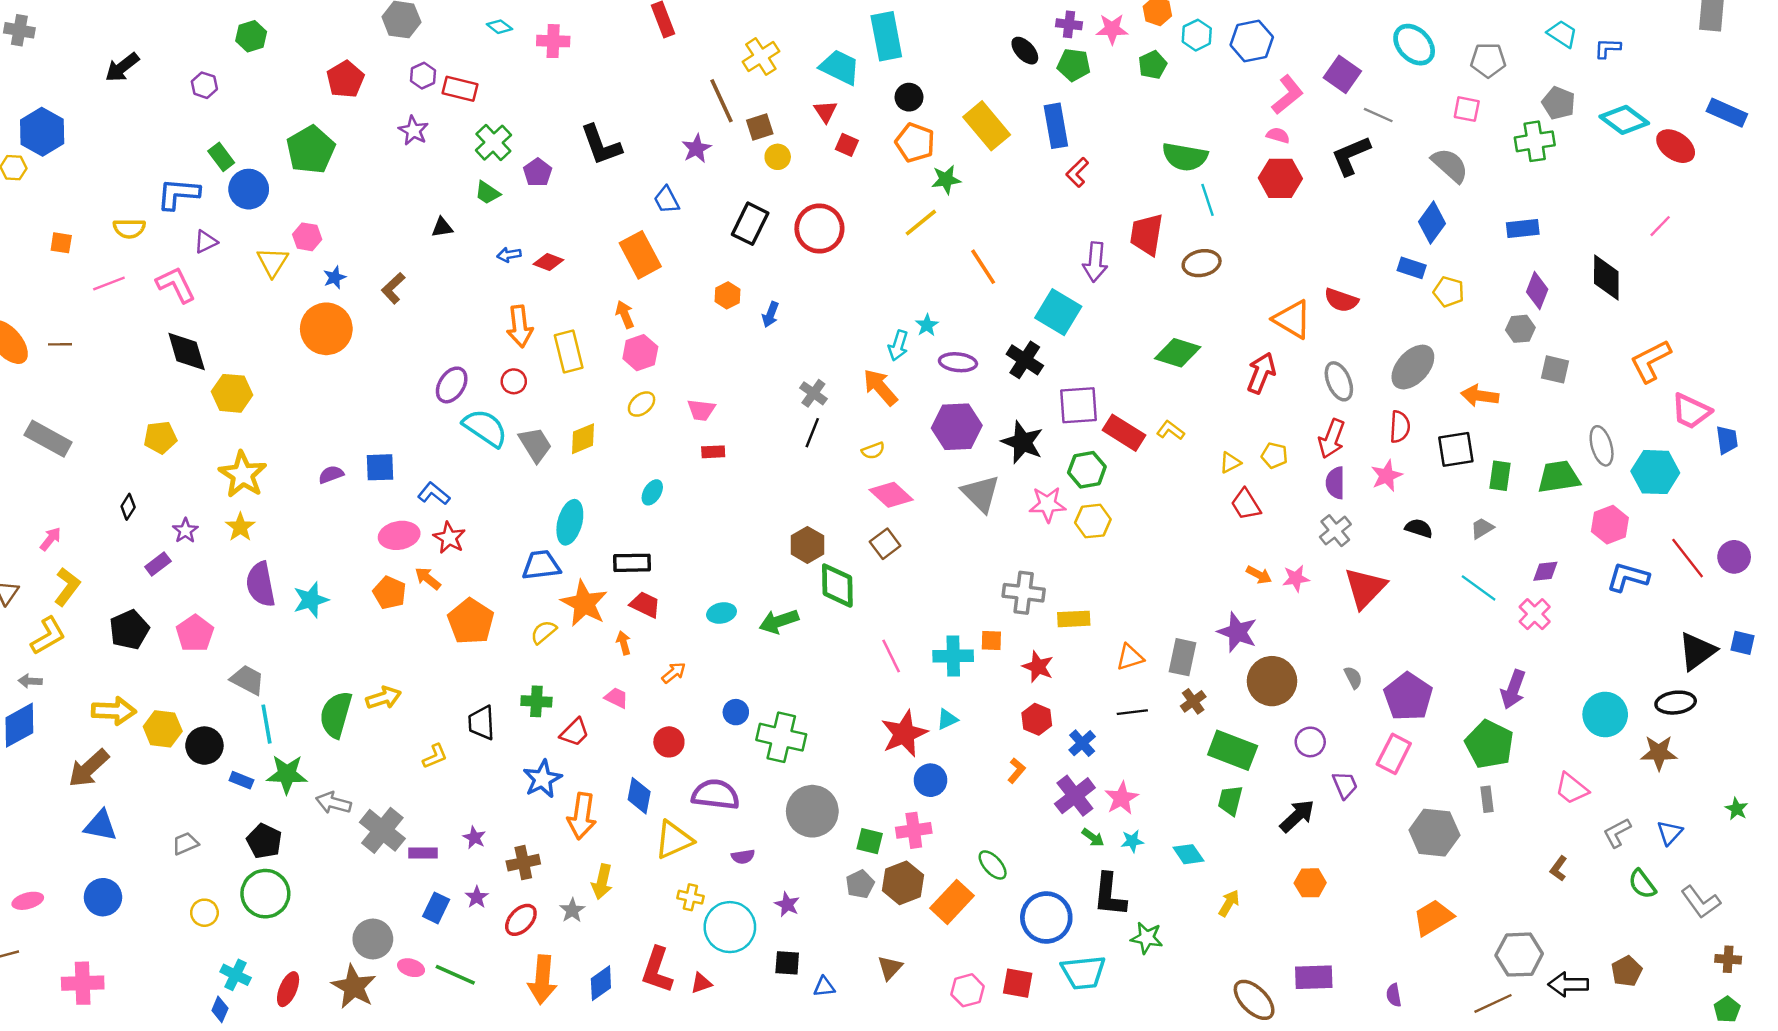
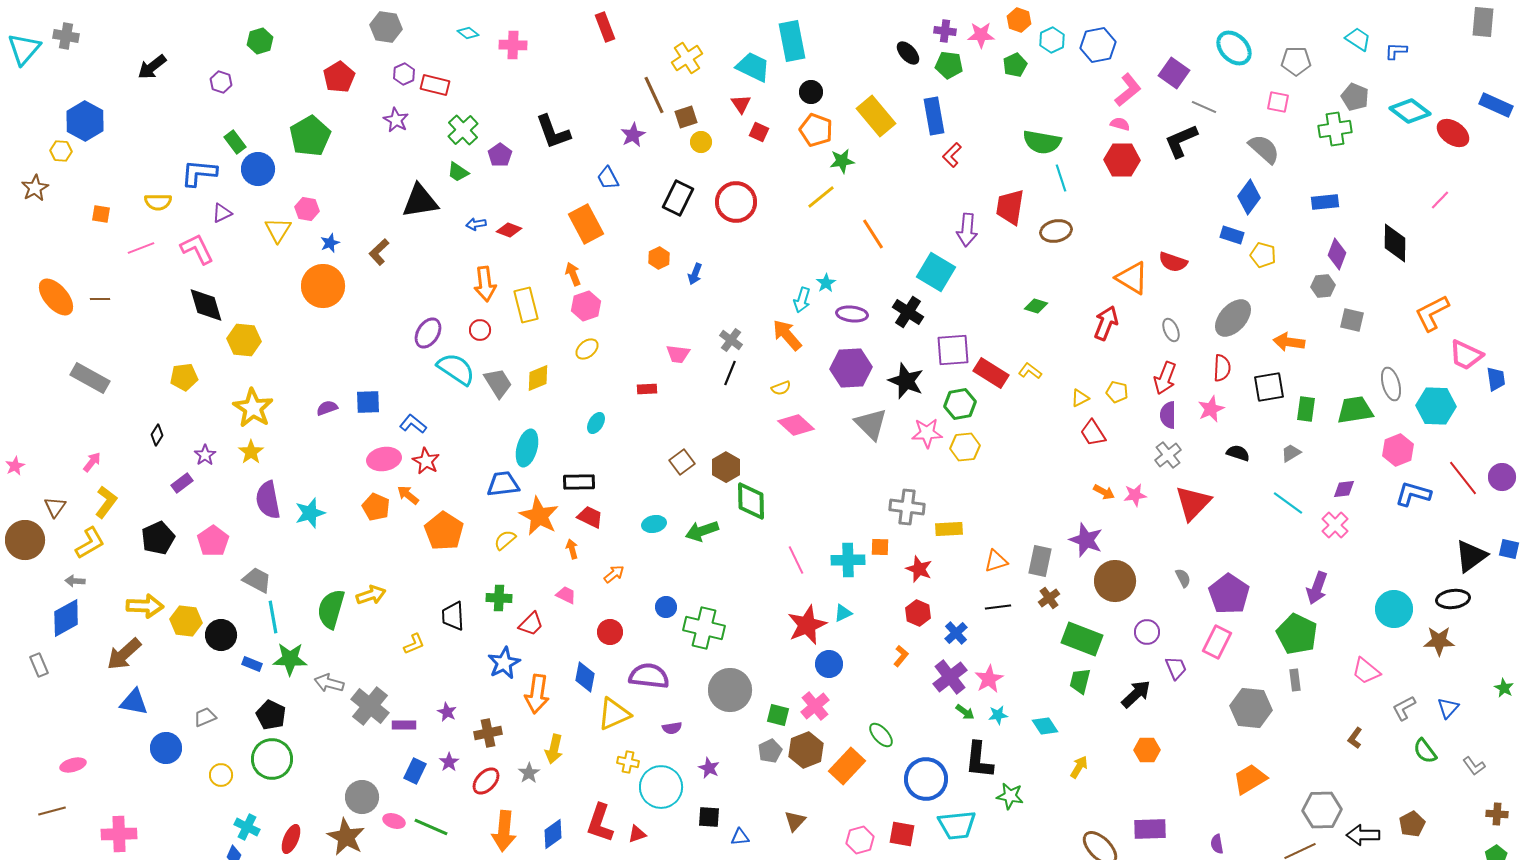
black triangle: (442, 227) -> (420, 201), size x2.0
green diamond: (1178, 353) -> (1036, 306), size x0.6
gray ellipse: (1339, 381) -> (1171, 330), size x0.7
pink trapezoid: (701, 410) -> (678, 354), moved
brown square: (885, 544) -> (682, 462), moved
pink cross: (914, 830) -> (815, 706), turned -32
blue circle: (103, 897) -> (166, 748), moved
gray L-shape: (1701, 902) -> (1474, 766), size x0.7

